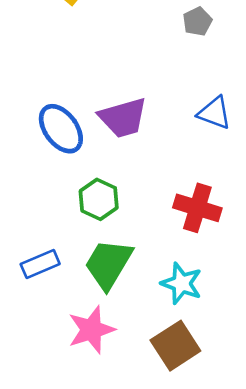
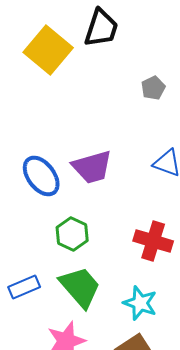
green trapezoid: (108, 264) -> (80, 287), turned 108

